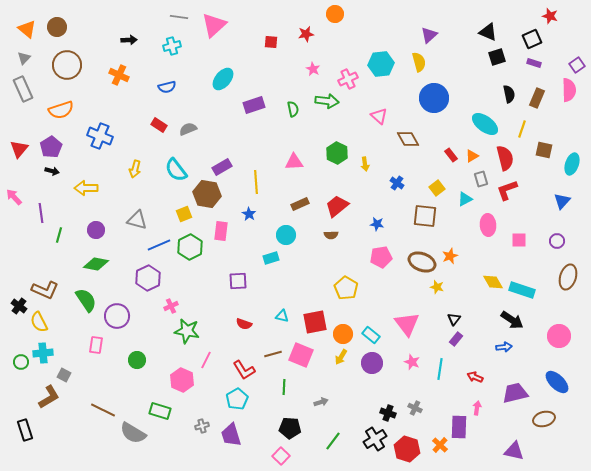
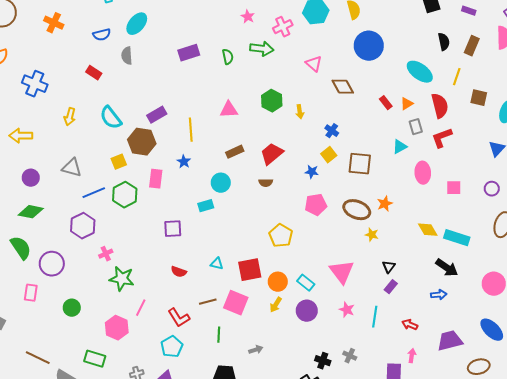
cyan ellipse: (223, 79) -> (137, 24), moved
gray semicircle: (188, 129) -> (127, 56), moved, turned -72
yellow square: (437, 188) -> (329, 155), moved

